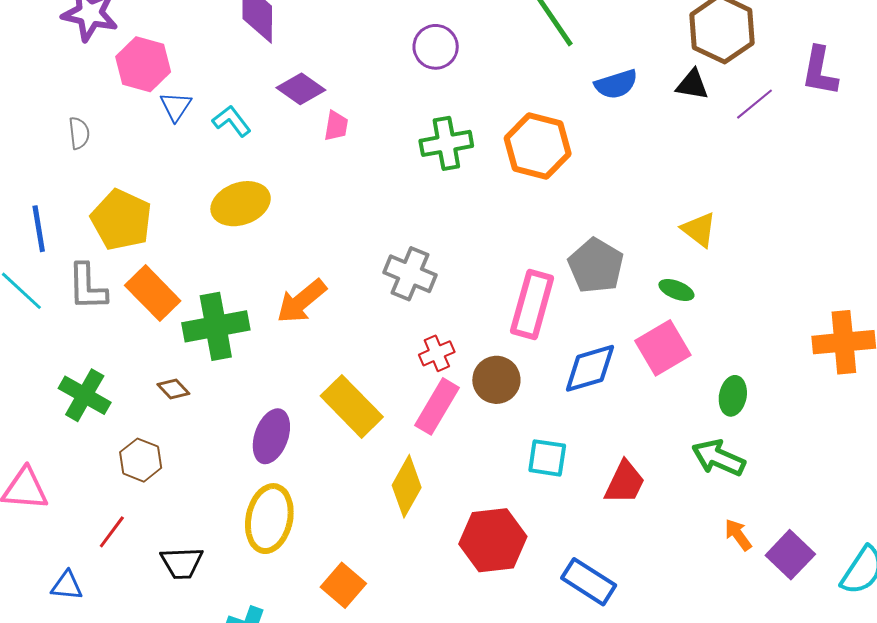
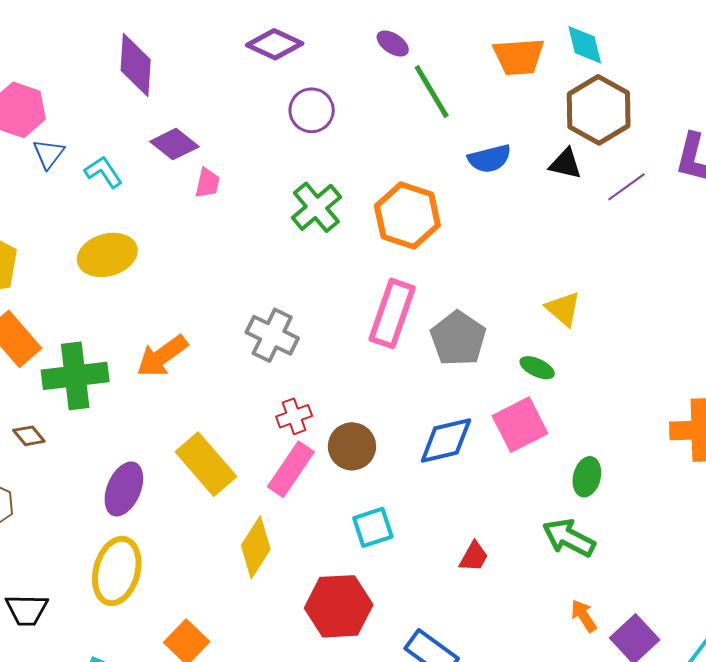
green cross: (446, 143) -> (316, 207), turned -33
pink rectangle: (532, 305) -> (392, 313), moved
cyan square: (547, 458) -> (373, 527), moved, turned -30
red trapezoid: (625, 482) -> (474, 557), size x0.7

